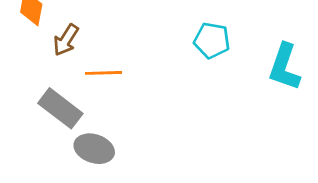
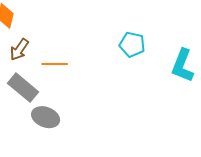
brown arrow: (66, 40) -> (19, 50), moved

